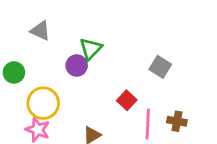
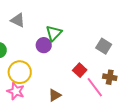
brown cross: (177, 121) -> (110, 77), moved
pink line: (148, 124) -> (95, 87), turned -40

